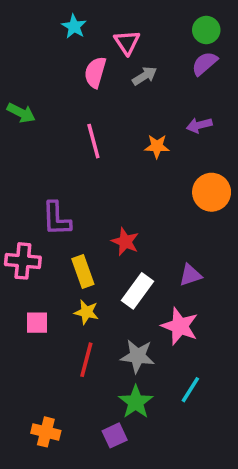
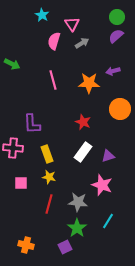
orange star: (157, 146) -> (89, 83), size x1.5
red star: (125, 242) -> (83, 122), moved
white rectangle: (138, 291) -> (83, 152), moved

